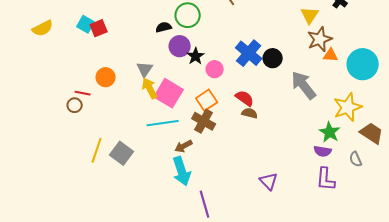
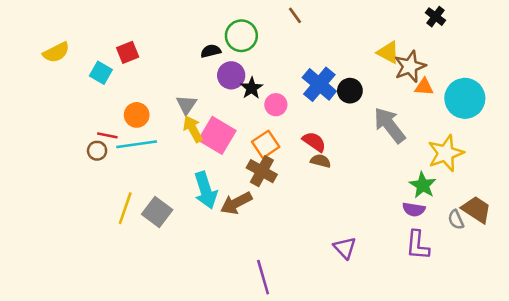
yellow triangle: (310, 15) -> (388, 52), moved, turned -36
cyan square: (86, 24) -> (101, 73), moved
cyan line: (163, 123) -> (137, 144), moved
brown trapezoid: (372, 133) -> (476, 209), moved
brown arrow: (184, 146) -> (236, 203), size x1.4
cyan arrow: (182, 171) -> (206, 190), moved

